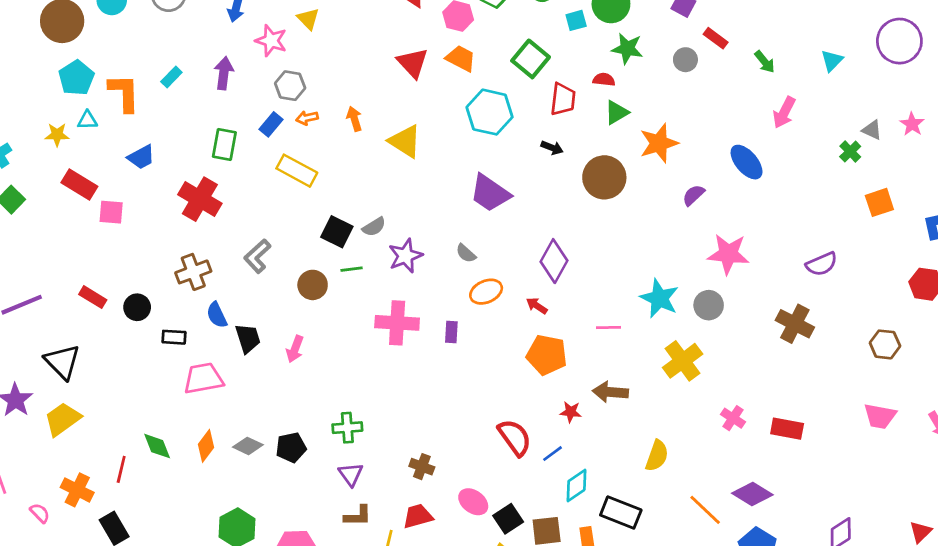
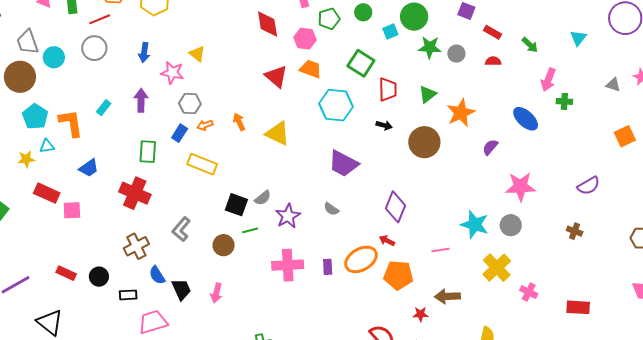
gray circle: (685, 60) -> (456, 54), moved
red semicircle: (604, 80) -> (493, 61), moved
green cross: (850, 151) -> (564, 101), moved, turned -35
orange ellipse: (486, 292) -> (361, 259), moved, size x1.4
brown cross: (795, 324) -> (575, 231), size x0.6
pink cross: (733, 418) -> (529, 292), moved

